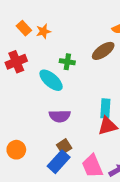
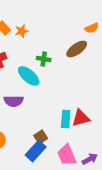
cyan rectangle: (105, 108) -> (66, 119), moved
purple semicircle: (60, 116) -> (14, 101), moved

